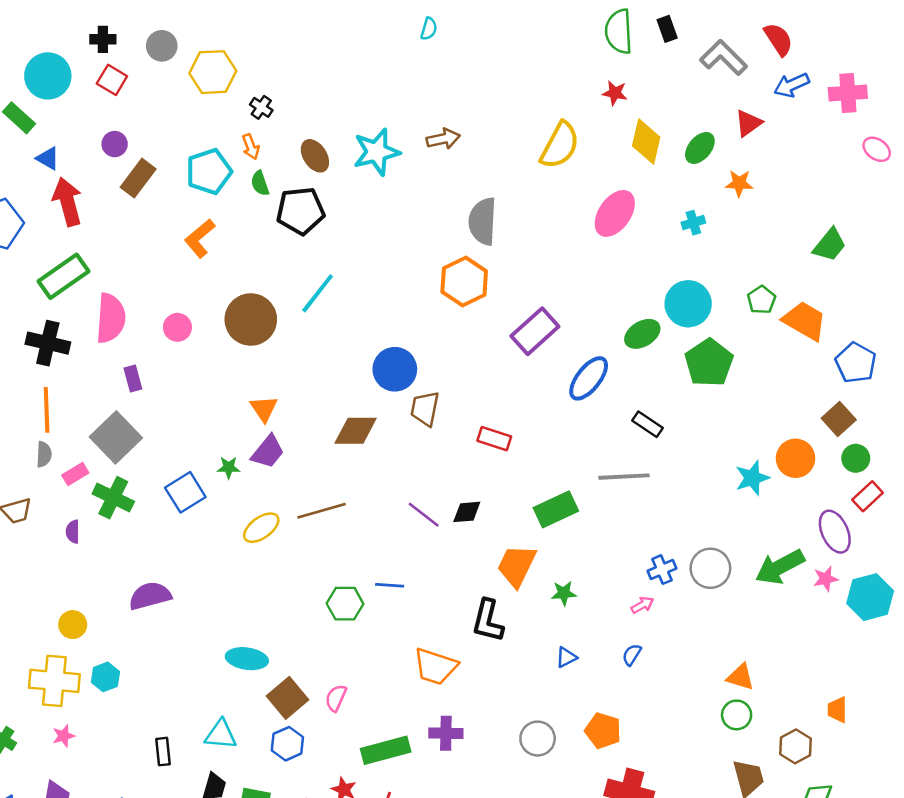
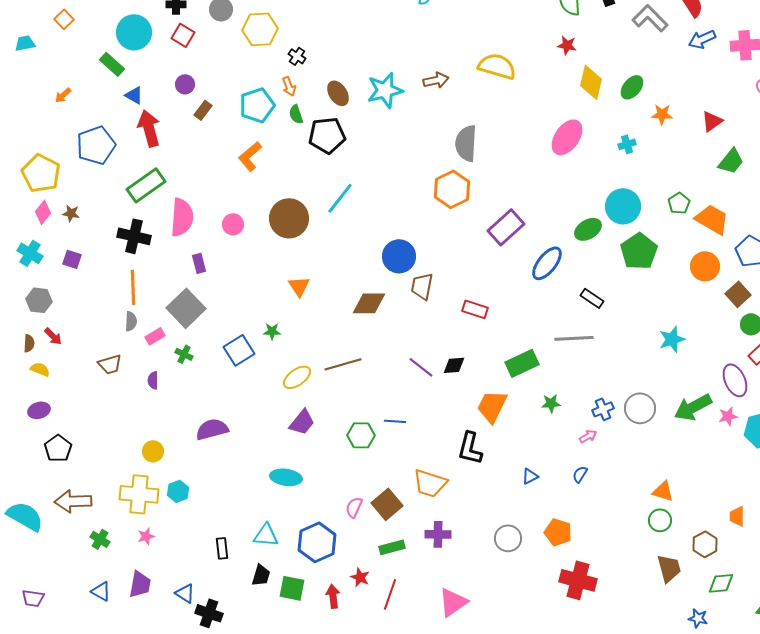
red triangle: (748, 123) -> (712, 121), moved
yellow semicircle: (560, 145) -> (497, 66), moved, turned -102
brown rectangle: (138, 178) -> (203, 110), size x0.7
purple trapezoid: (268, 452) -> (302, 422), moved
orange circle: (795, 458) -> (705, 266), moved
green cross: (113, 498) -> (184, 354), size x0.6
green star: (564, 593) -> (551, 403), moved
brown square: (287, 698) -> (387, 504), moved
blue hexagon: (287, 744) -> (317, 542), size x1.5
green rectangle: (386, 750) -> (392, 547), size x0.7

